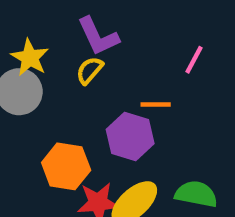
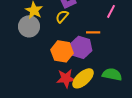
orange hexagon: (66, 166) -> (62, 51), moved

